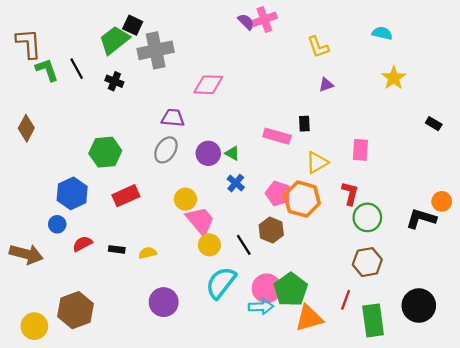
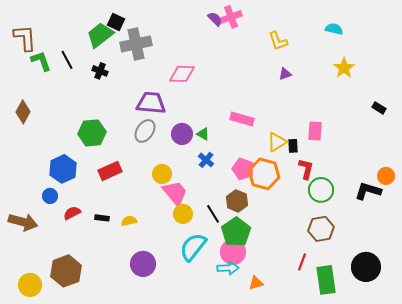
purple trapezoid: (173, 118) -> (151, 103), size x1.4
black rectangle: (304, 124) -> (293, 146), moved
green pentagon: (291, 290) -> (236, 232), moved
orange triangle: (309, 318) -> (256, 283), moved, size x0.6

